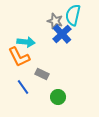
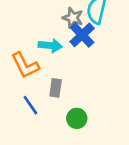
cyan arrow: (26, 42) -> (50, 46), moved
gray rectangle: (42, 74) -> (56, 88), turned 72

